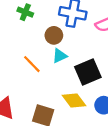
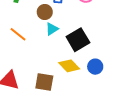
orange line: (32, 64) -> (18, 34), moved

